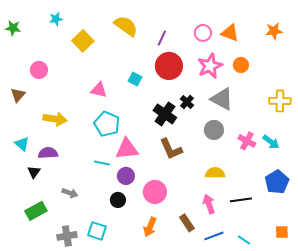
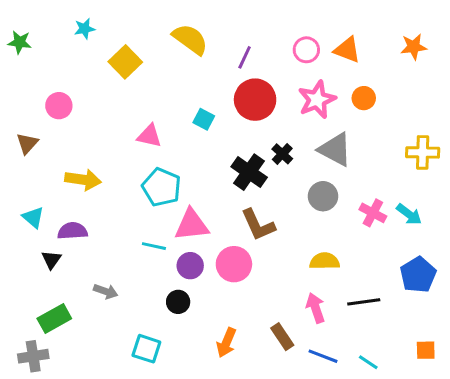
pink circle: (155, 192) -> (234, 264), moved
gray cross: (67, 236) -> (33, 356), moved
blue line: (214, 236) -> (323, 356), turned 42

